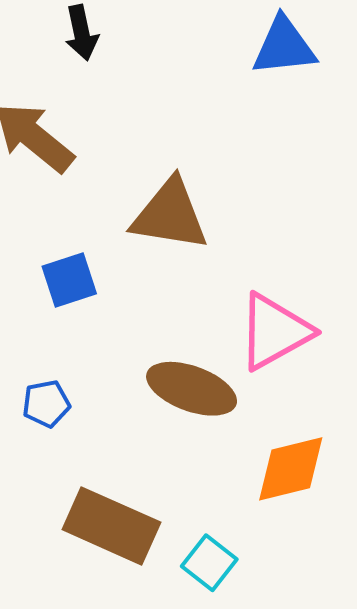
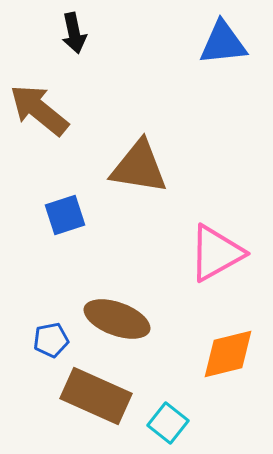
brown ellipse: (192, 389) -> (117, 319), moved
blue pentagon: (46, 404) -> (51, 340), moved

